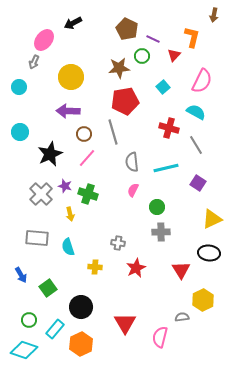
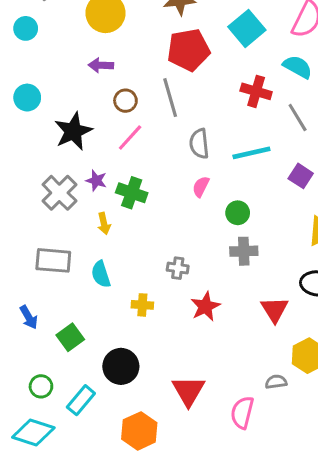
cyan square: (163, 87) -> (247, 28), size x1.6
purple arrow: (68, 111) -> (101, 65), size x0.7
orange hexagon: (81, 344) -> (139, 431), moved

